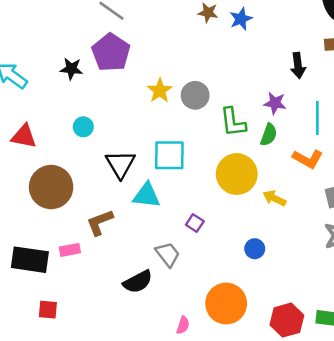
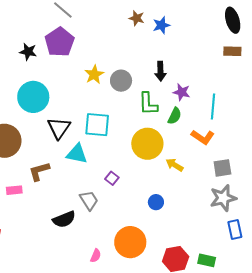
black arrow: (298, 66) -> (160, 71), moved
cyan circle: (83, 127) -> (33, 97), size x2.0

